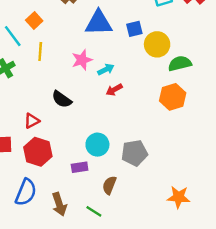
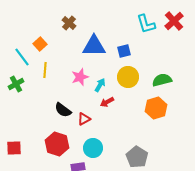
yellow circle: (157, 44) -> (128, 77), moved
cyan arrow: (106, 69) -> (100, 85), turned -32
red triangle: (32, 121) -> (84, 119), moved
red hexagon: (38, 152) -> (57, 144), moved
gray pentagon: (134, 153) -> (137, 157), moved, turned -30

